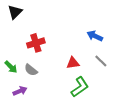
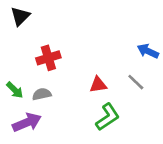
blue arrow: (95, 36) -> (148, 51), moved
gray semicircle: (31, 70) -> (42, 94), turned 128
purple arrow: (20, 91) -> (27, 122), size x1.5

